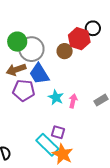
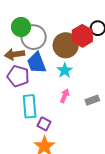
brown circle: (65, 51) -> (66, 45), size x1.6
cyan star: (56, 97) -> (65, 70), moved
cyan rectangle: (47, 145) -> (30, 106), moved, turned 30

